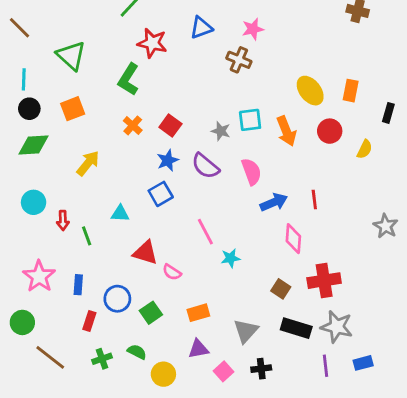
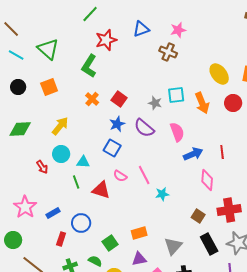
red star: (152, 43) -> (106, 40), turned -30
cyan line: (24, 79) -> (16, 55), moved, turned -63
green diamond: (34, 145) -> (20, 129), moved
blue square: (161, 194) -> (112, 148), turned -30
cyan circle: (34, 202) -> (61, 154), moved
red arrow: (63, 220) -> (42, 167), turned -32
green line: (87, 236) -> (76, 182), moved
pink semicircle: (172, 272) -> (120, 176), moved
blue rectangle: (78, 285) -> (53, 213), turned 56
green square: (151, 313) -> (110, 243), moved
black rectangle: (296, 328) -> (209, 244), turned 45

